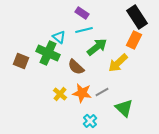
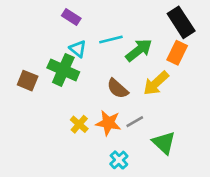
purple rectangle: (82, 13) -> (71, 17), moved
green arrow: (97, 47) -> (139, 50), moved
brown semicircle: (76, 67) -> (118, 88), moved

